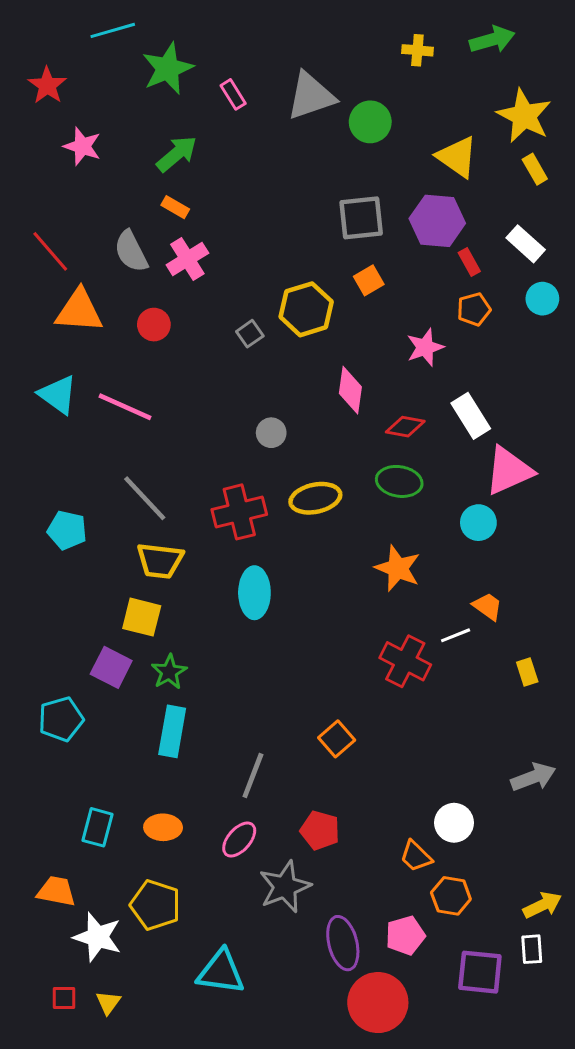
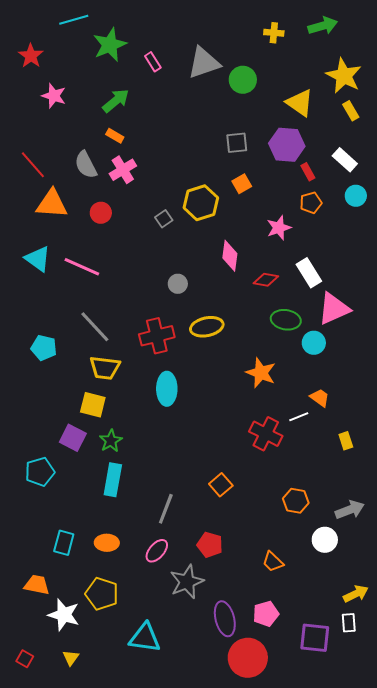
gray square: (361, 218) -> (237, 143), size x0.7
green ellipse: (399, 481) -> (286, 320), moved
white circle: (454, 823) -> (325, 540), moved
orange hexagon: (451, 896) -> (296, 501), moved
red square: (64, 998) -> (25, 659), moved, turned 30

